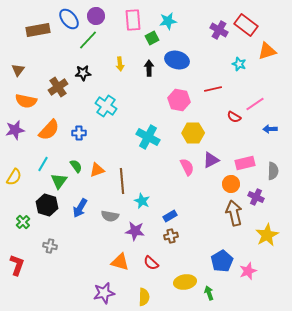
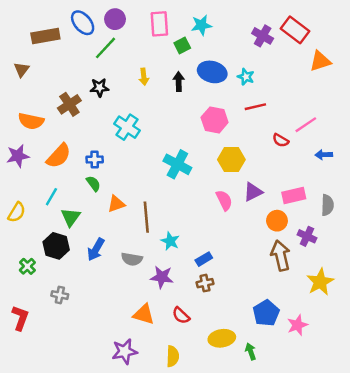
cyan star: (239, 64) -> (246, 77), moved
brown triangle: (18, 70) -> (21, 70), moved
green semicircle: (76, 166) -> (93, 184), moved

